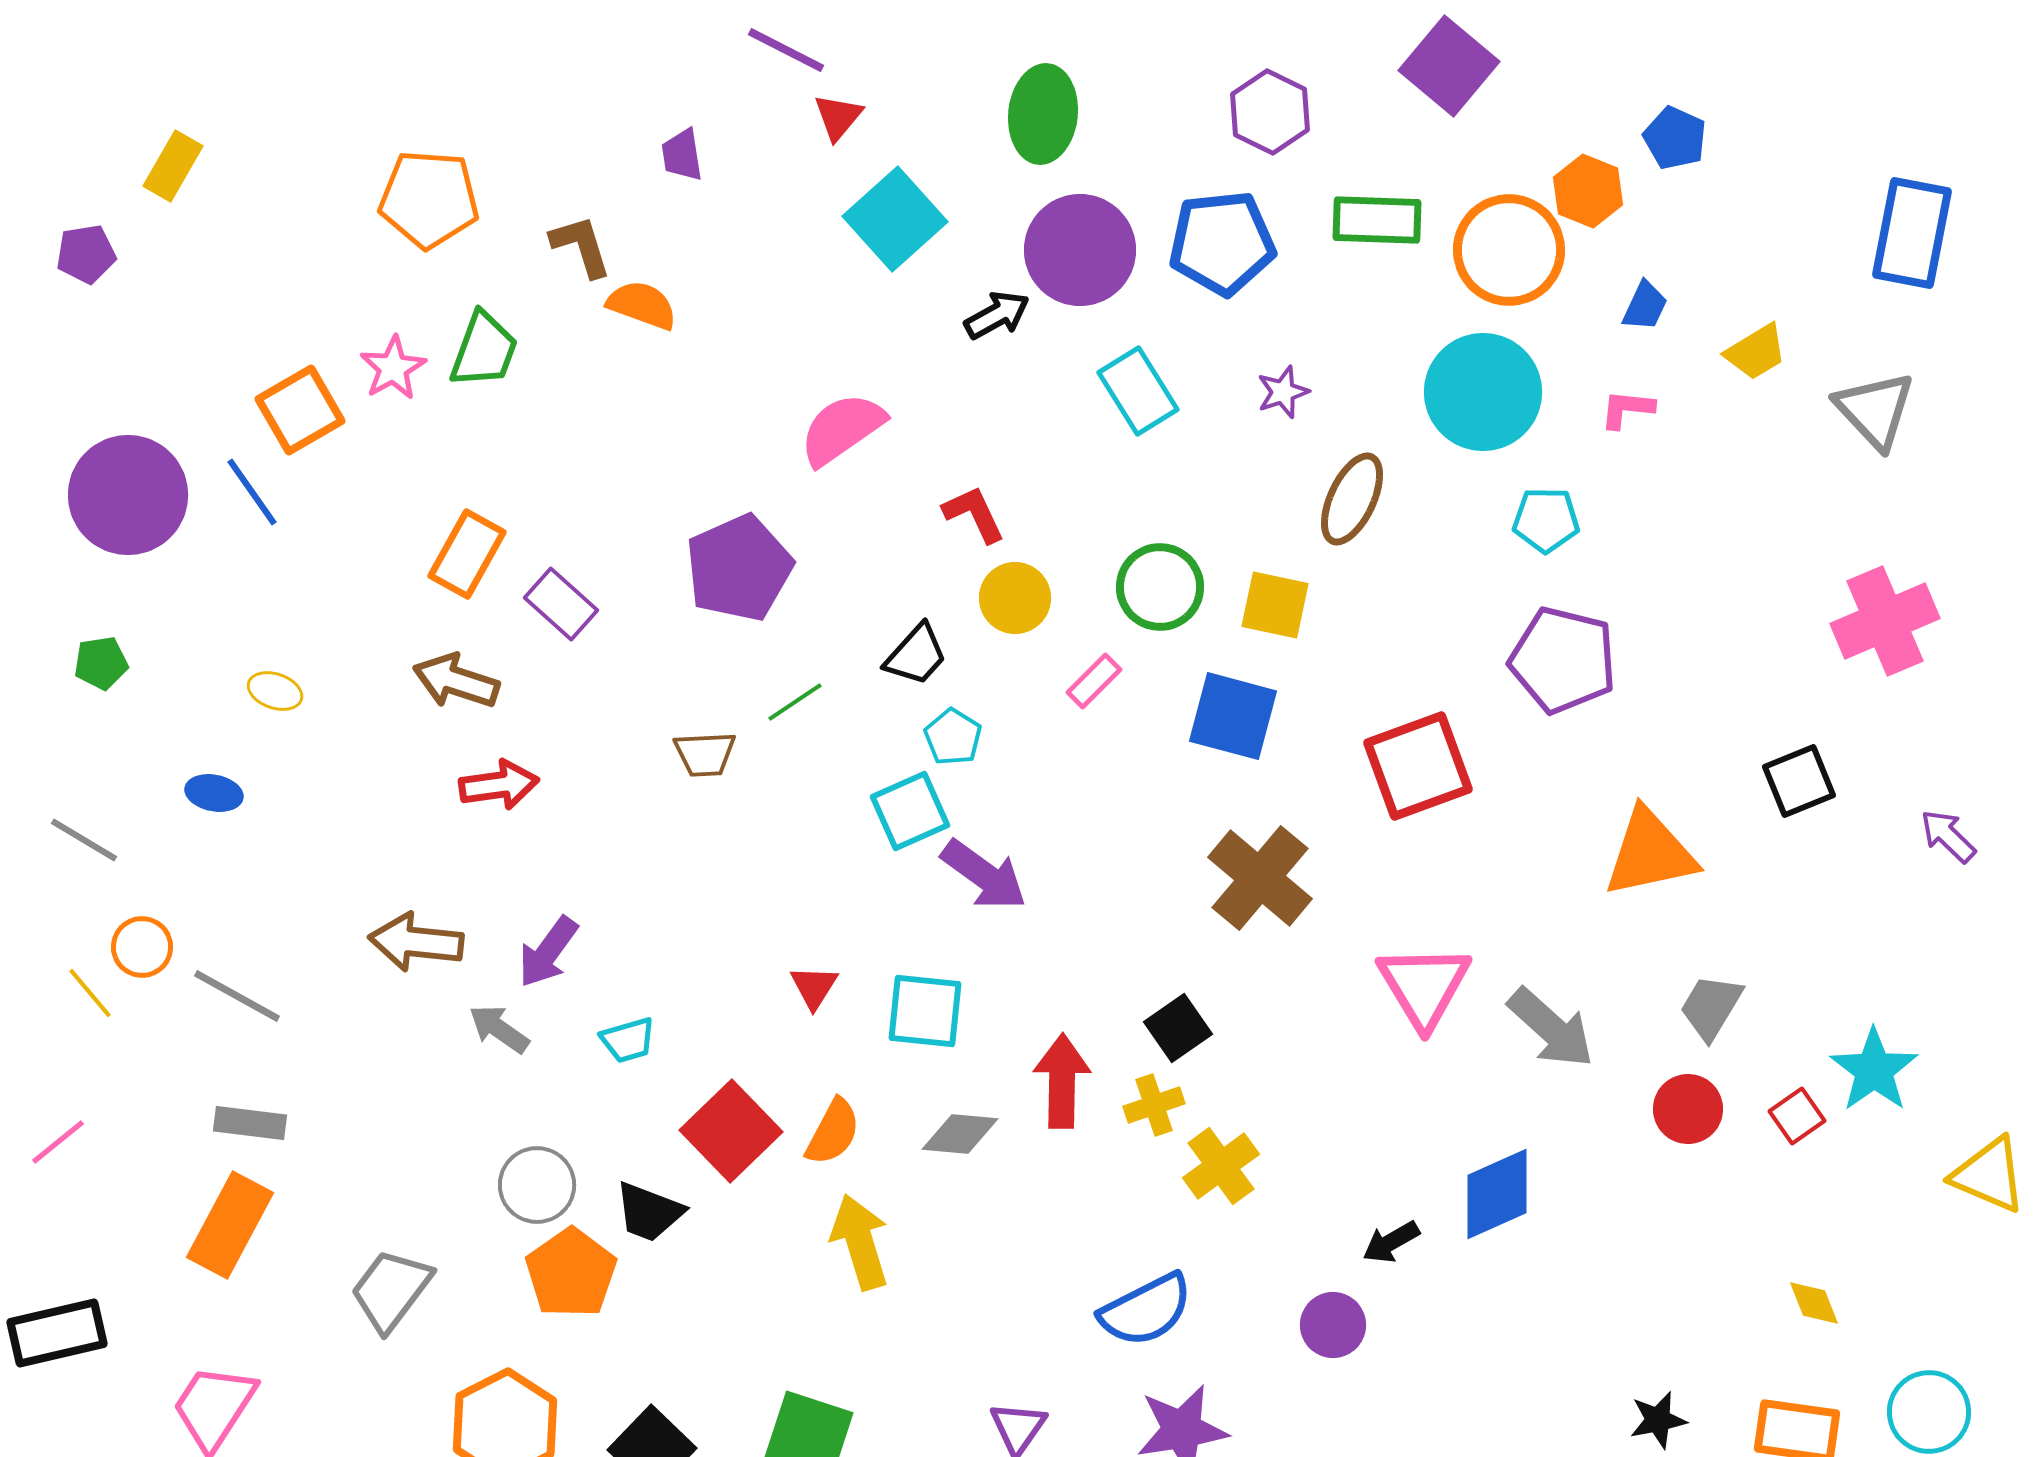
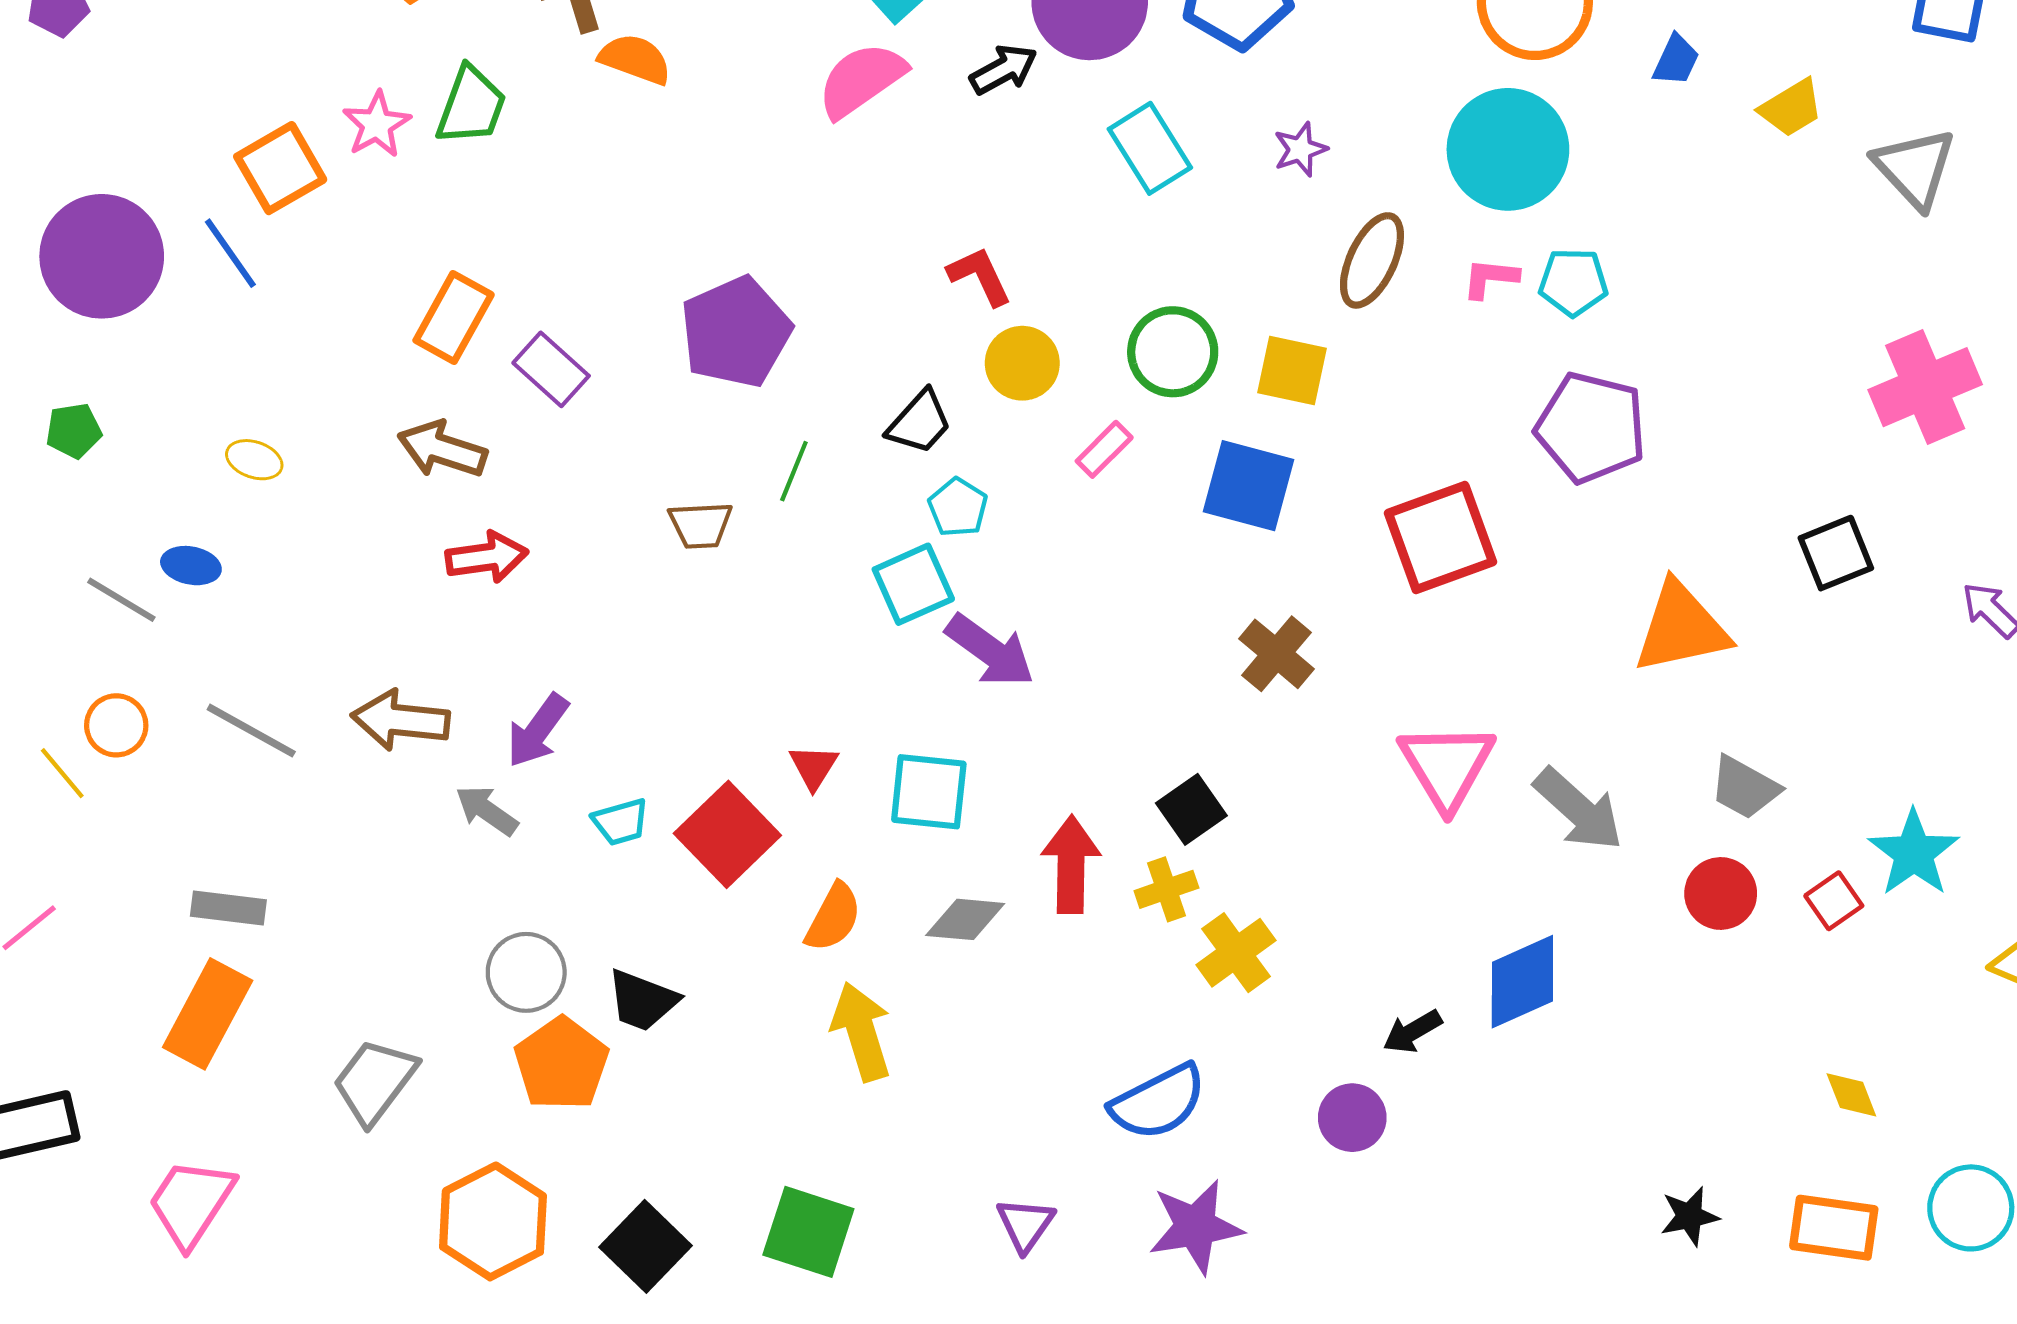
pink L-shape: (1627, 409) -> (1490, 278), moved
pink semicircle: (842, 429) -> (861, 80), moved
green line: (795, 702) -> (794, 471), turned -34
gray line: (84, 840) -> (121, 600), moved
brown cross: (1260, 878) -> (1276, 654), size x0.7
gray line: (237, 996) -> (251, 731), moved
gray trapezoid: (1711, 1007) -> (1745, 788), turned -92
red square: (731, 1131) -> (727, 834), moved

